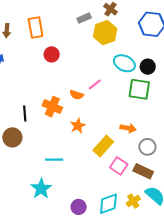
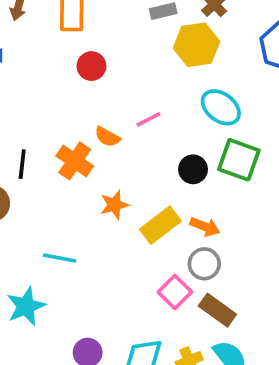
black circle: (148, 67) -> (193, 169), moved
pink line: (95, 84) -> (149, 119), moved
orange semicircle: (77, 95) -> (107, 137), moved
yellow rectangle: (103, 146) -> (160, 225), moved
gray circle: (147, 147) -> (204, 264), moved

